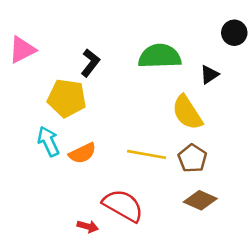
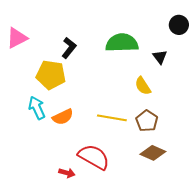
black triangle: (209, 75) -> (160, 57), turned -35
yellow semicircle: (187, 113) -> (143, 86), size x0.7

